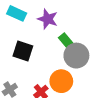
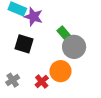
purple star: (48, 19) -> (33, 17), moved

